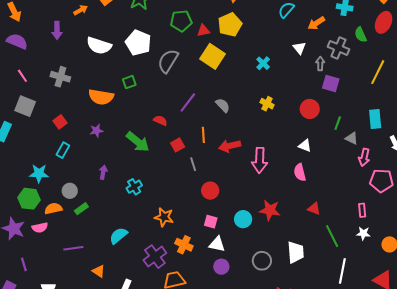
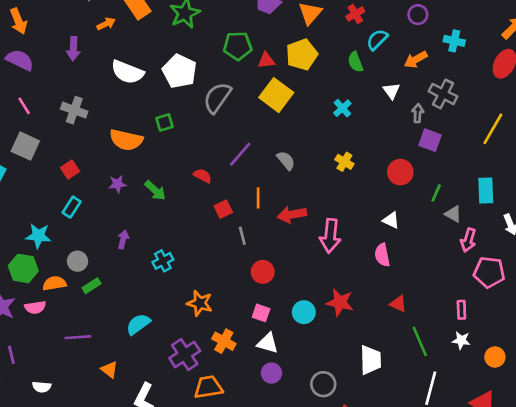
green semicircle: (361, 35) -> (355, 62), moved
green arrow: (138, 142) -> (155, 190), moved, size x0.7
gray circle: (262, 261) -> (323, 384), moved

